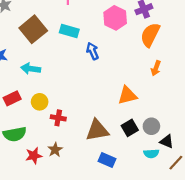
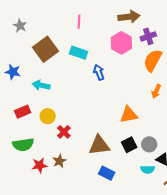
red cross: (58, 118) -> (64, 132), turned 32

